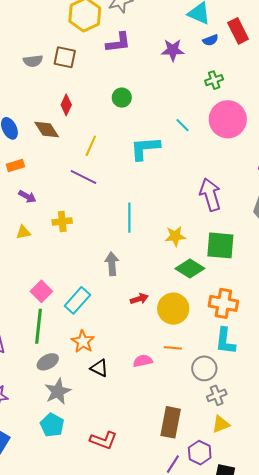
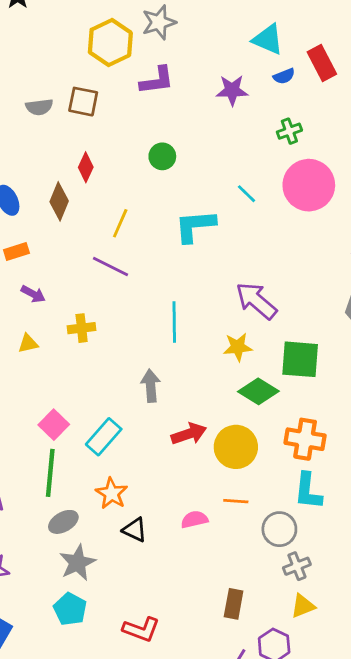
brown diamond: (47, 129) -> (59, 201), turned 56
purple arrow: (210, 195) -> (256, 301), moved, turned -32
red arrow: (139, 299) -> (189, 434), size x1.4
brown rectangle: (171, 422) -> (234, 604), size x0.7

